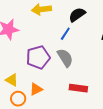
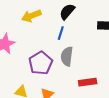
gray semicircle: (65, 58) -> (67, 56), turned -126

